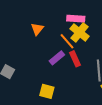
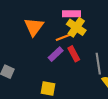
orange triangle: (37, 29) -> (34, 27), size x1.5
orange line: (67, 41) -> (64, 37), turned -66

